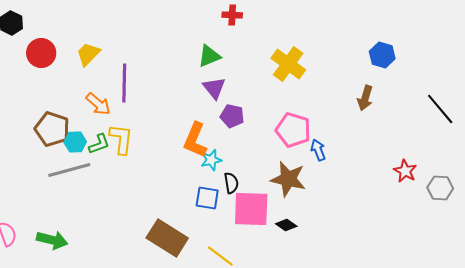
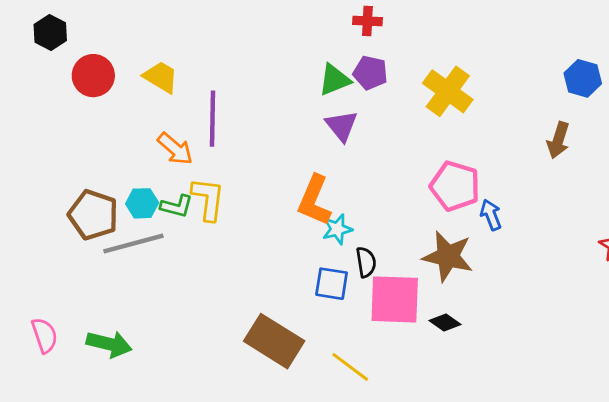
yellow trapezoid: (88, 54) -> (161, 77), turned 76
purple pentagon: (232, 116) -> (370, 73), moved
brown pentagon: (52, 129) -> (93, 215), moved
green L-shape: (99, 144) -> (177, 206), turned 35

